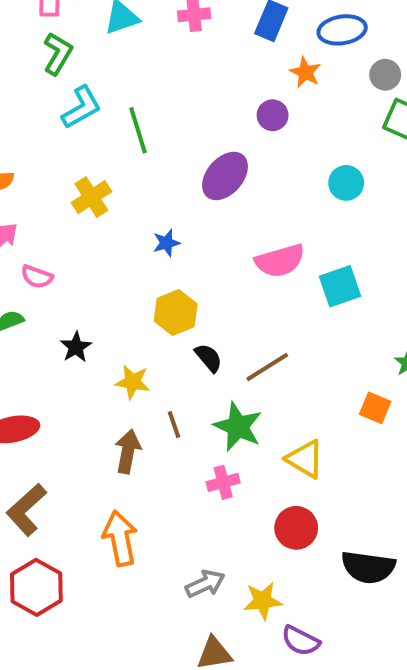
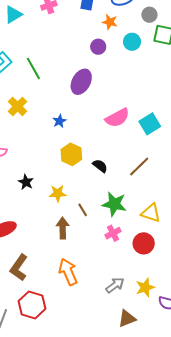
cyan circle: (346, 183) -> (132, 42), moved
black semicircle: (209, 358) -> (100, 166), moved
brown line: (267, 367) -> (139, 167), moved
red circle: (296, 528) -> (144, 243), moved

